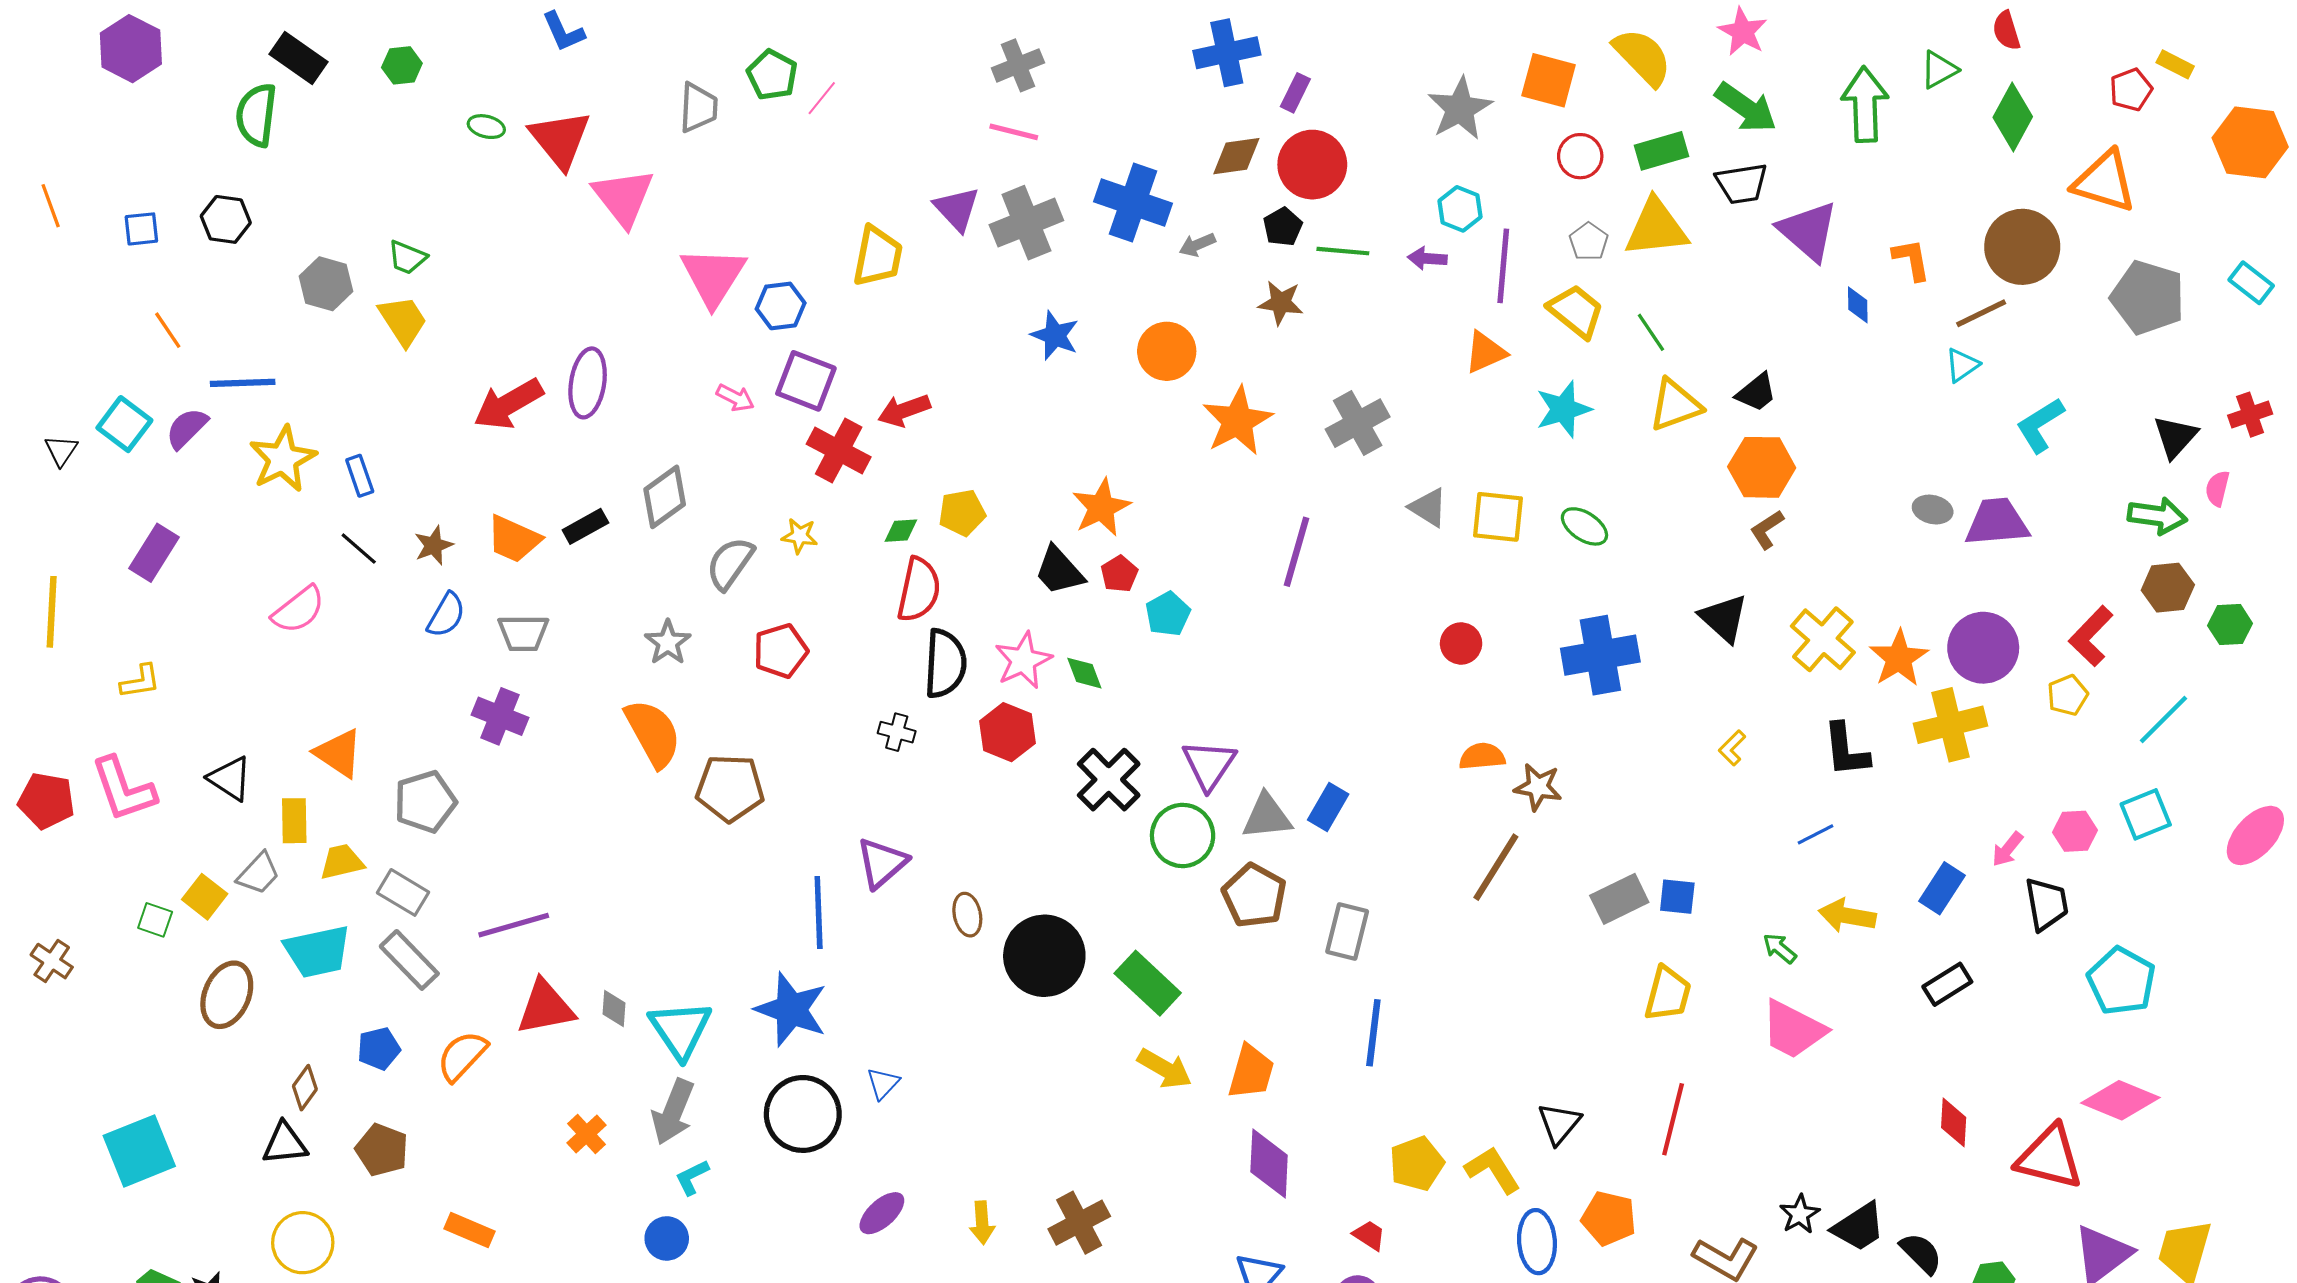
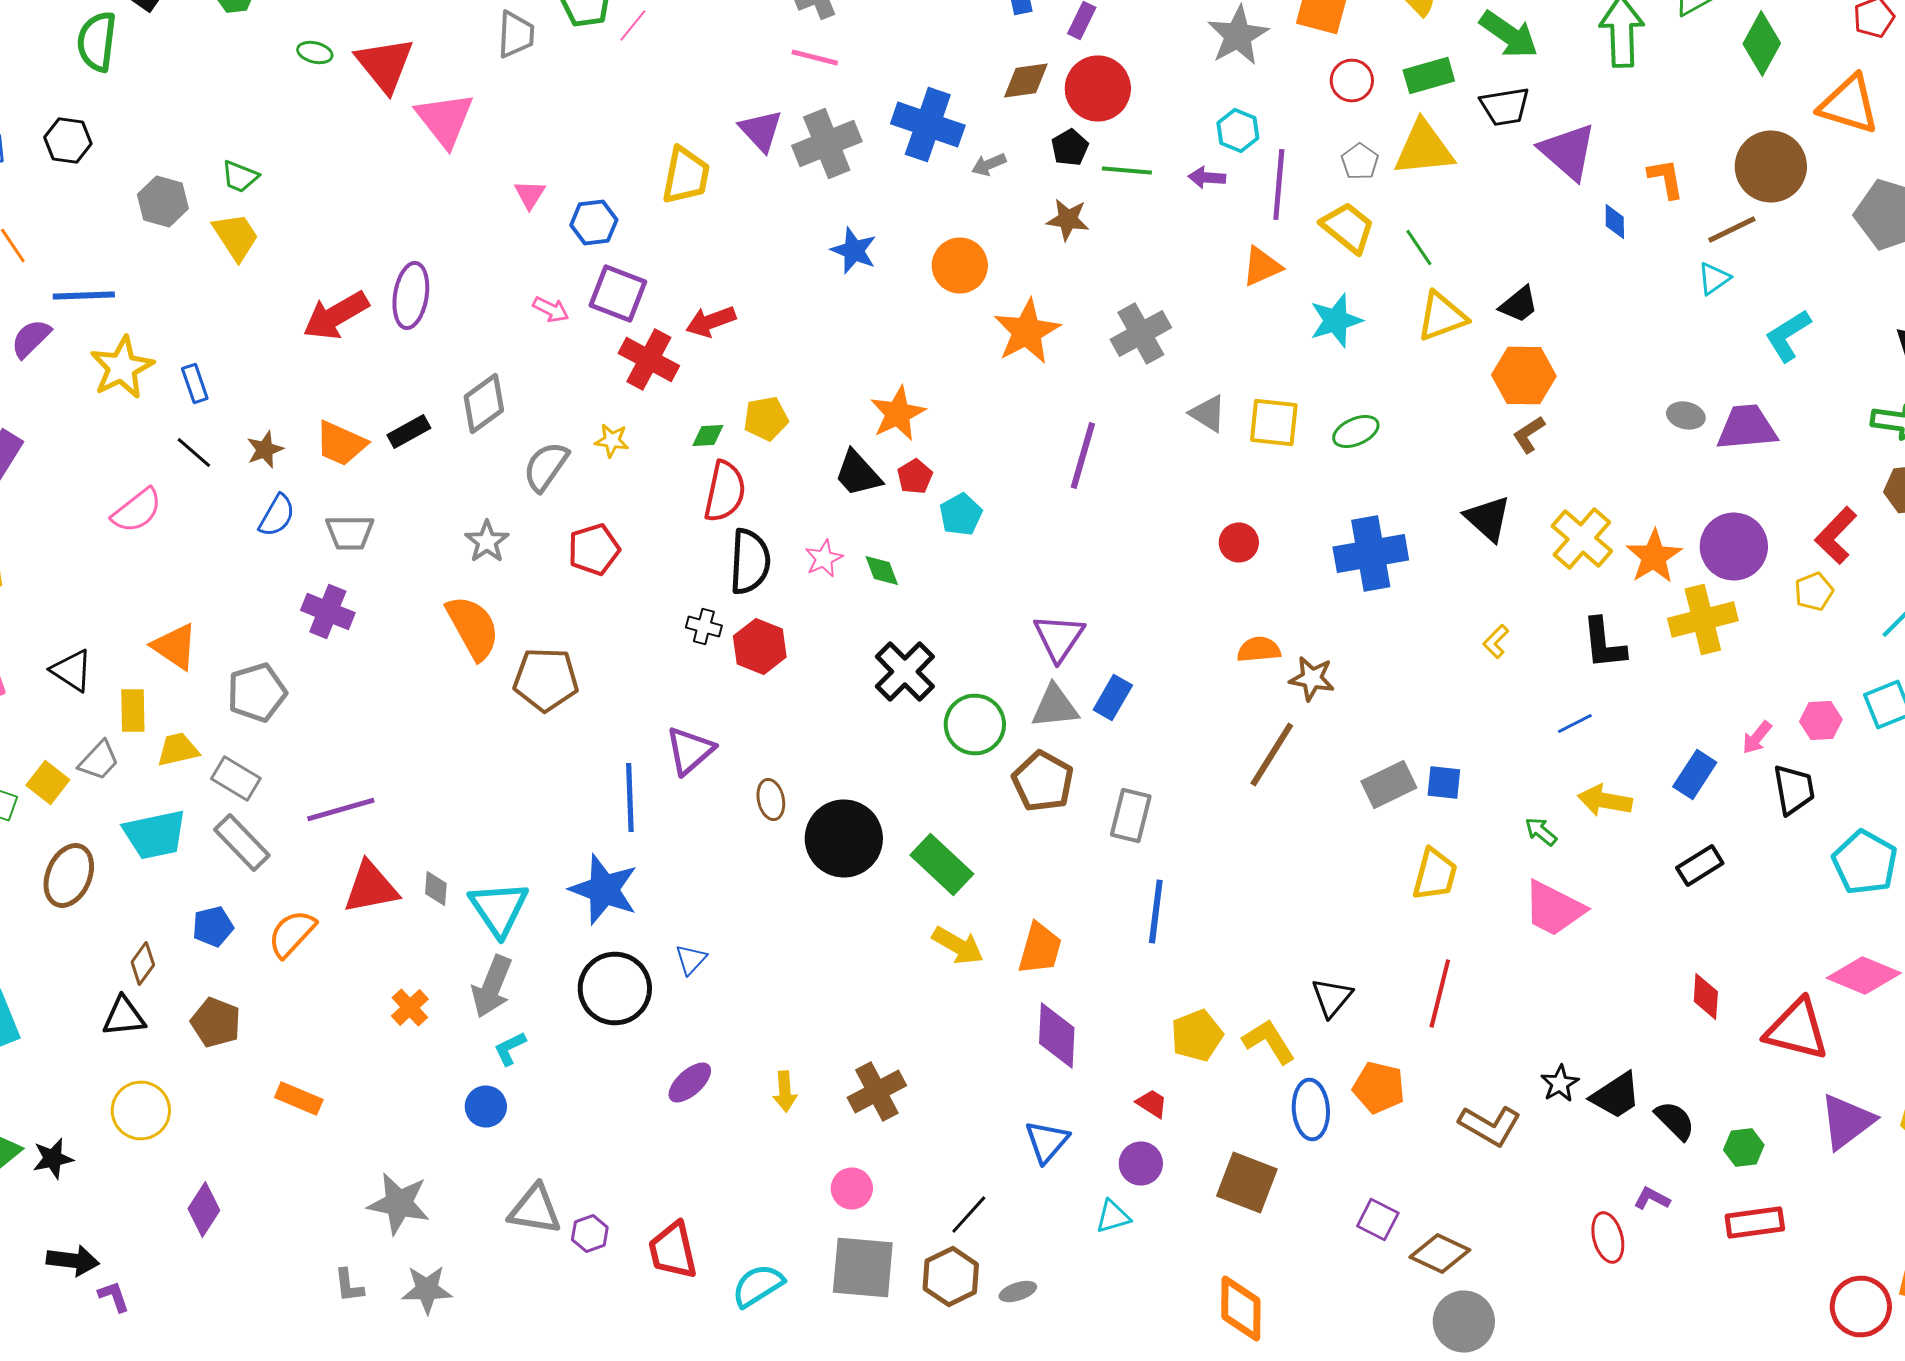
pink triangle: (713, 276) -> (530, 194), size x0.5
green ellipse: (1584, 526) -> (1356, 432), turned -57
pink star: (1023, 660) -> (824, 558), size x0.7
red hexagon: (1007, 732) -> (760, 646), moved
purple triangle: (1209, 765) -> (1059, 638), moved

